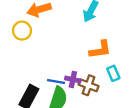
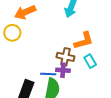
cyan rectangle: (113, 73) -> (90, 61), moved
brown cross: (88, 85) -> (65, 57), moved

